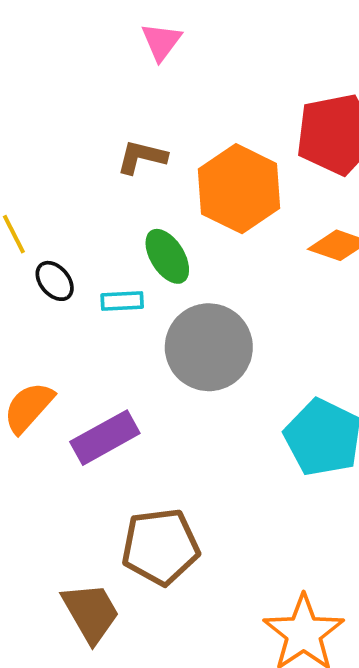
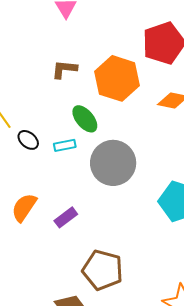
purple rectangle: (105, 438) -> (66, 217), size x0.7
brown pentagon: (160, 547) -> (103, 270), turned 30

